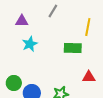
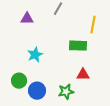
cyan star: (30, 44) -> (35, 55), moved
red triangle: (89, 77) -> (83, 75), moved

